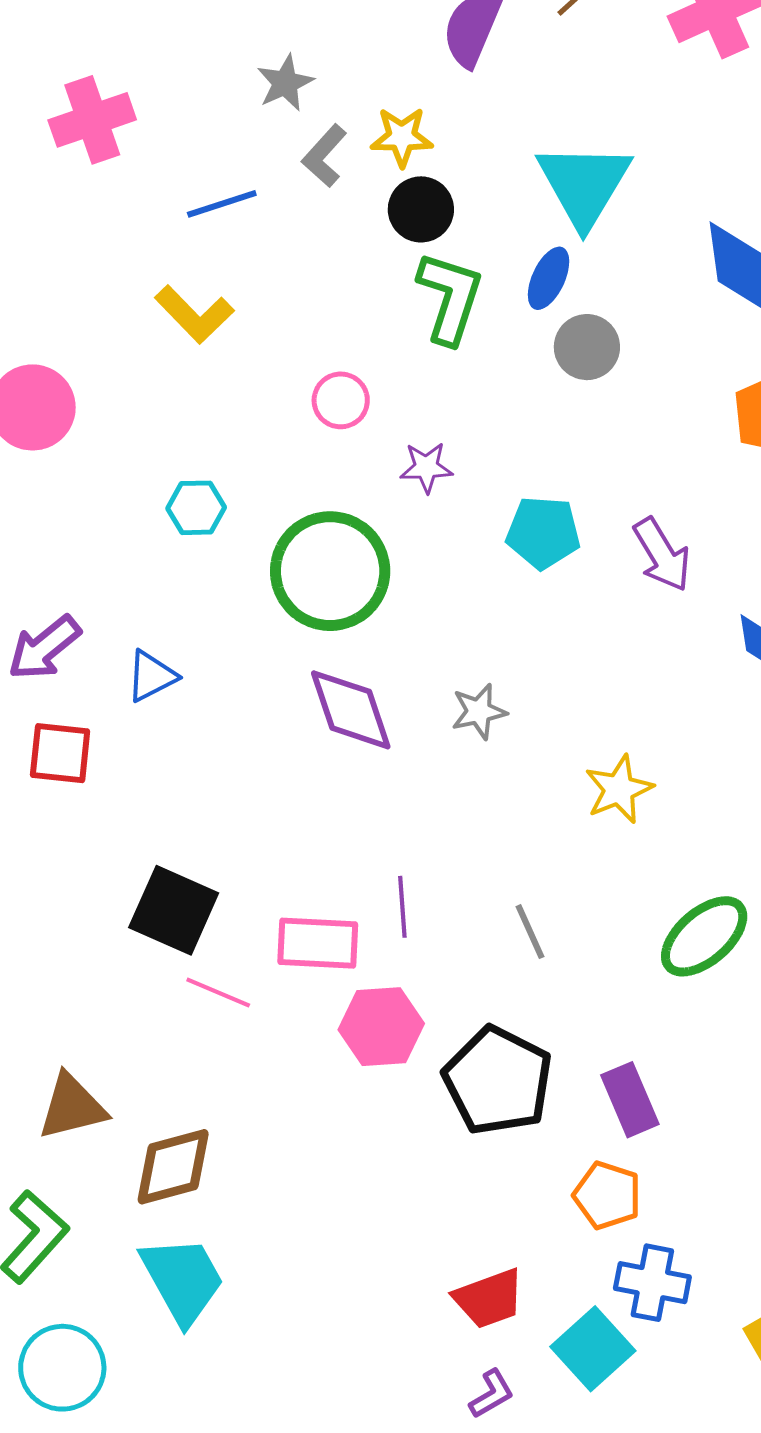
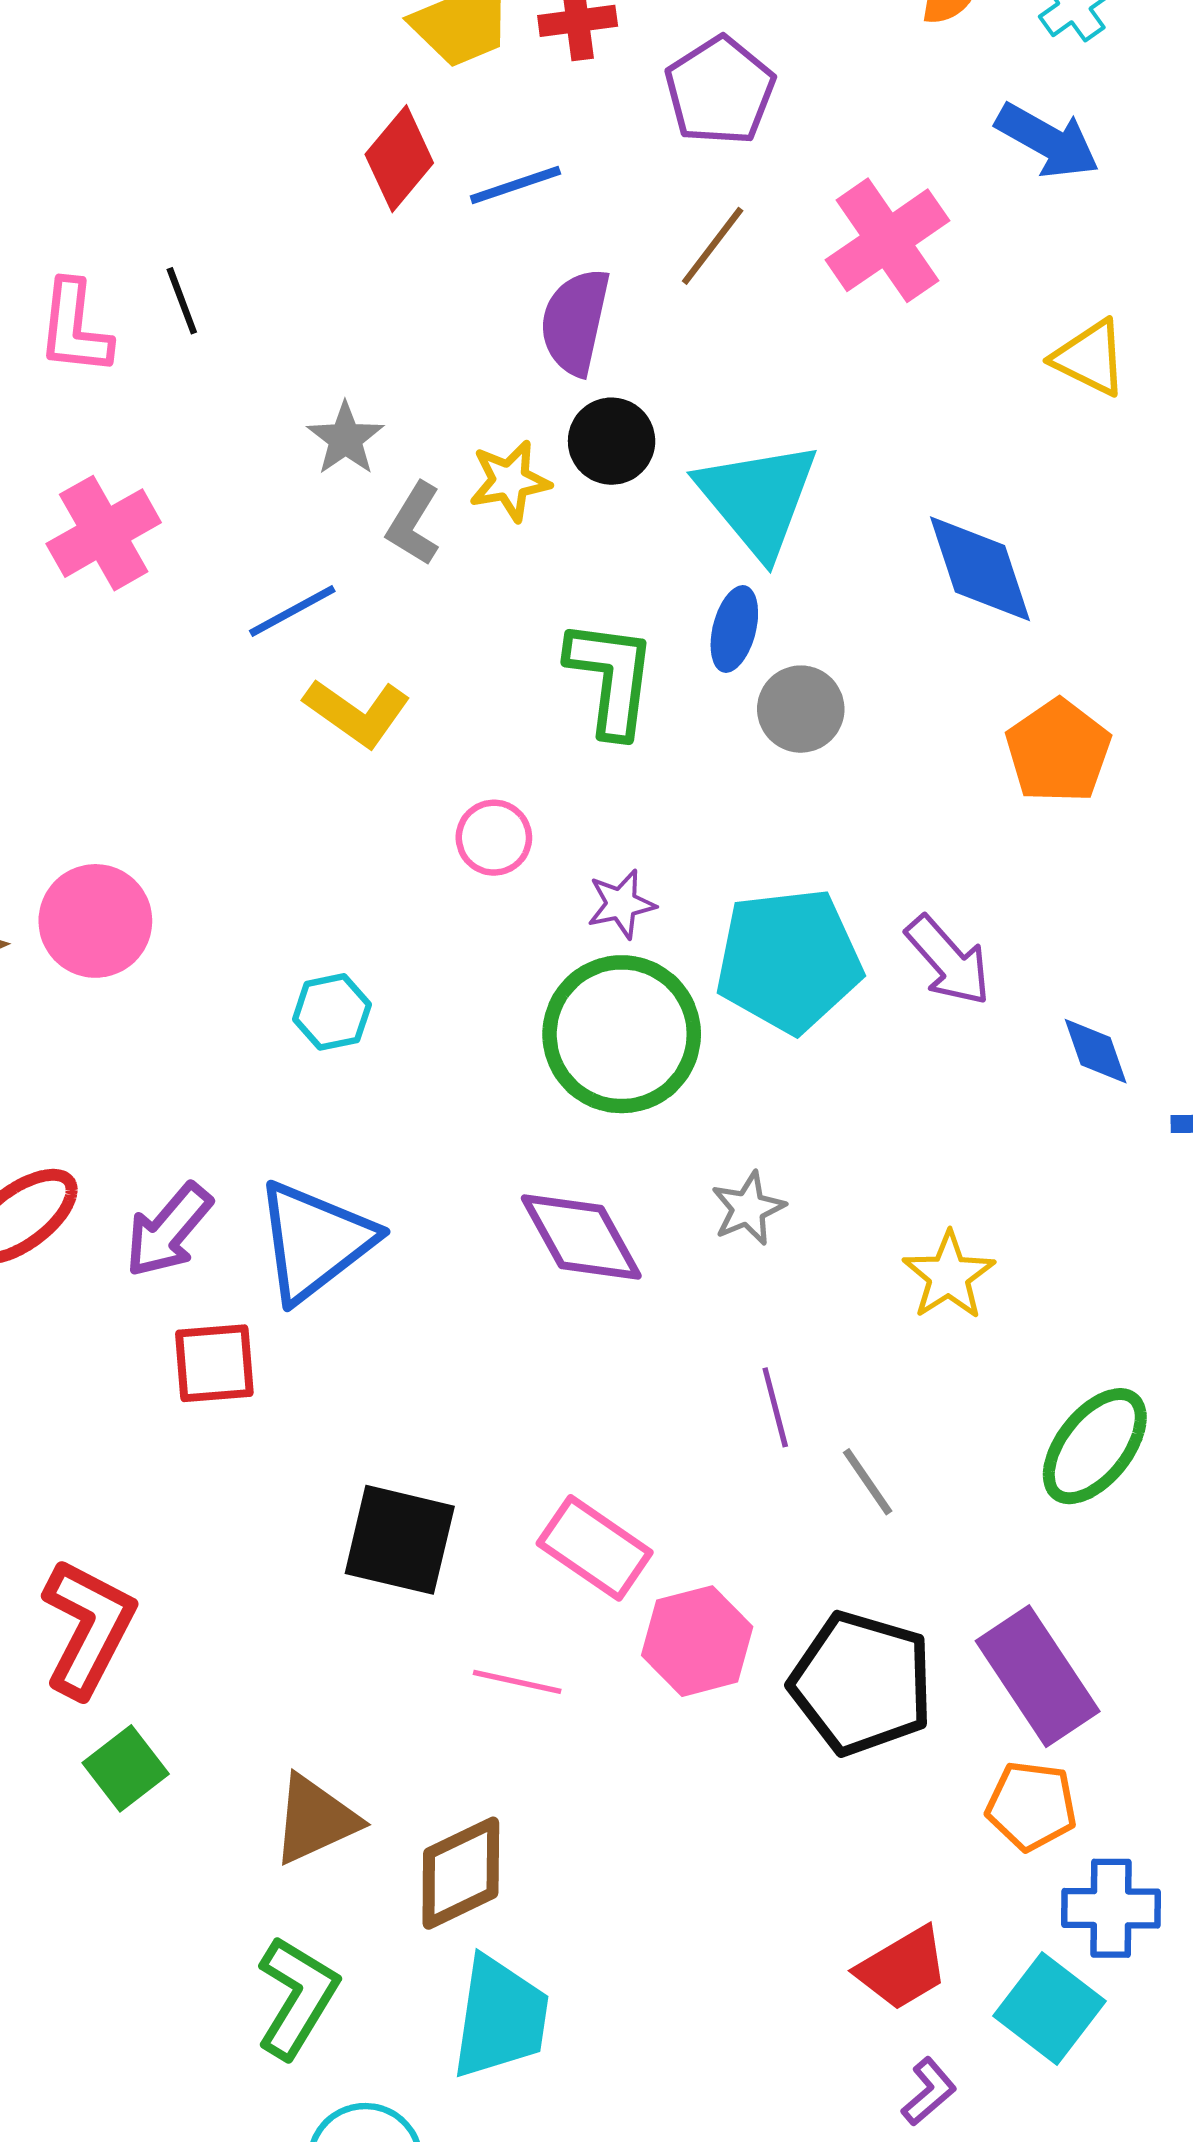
black circle: (421, 209) -> (612, 441), moved
yellow L-shape: (194, 314) -> (357, 713), moved
cyan pentagon: (543, 533) -> (789, 960), size x1.5
green circle: (330, 571) -> (622, 1034), moved
blue triangle: (152, 676) -> (315, 1241), size x1.8
purple line: (402, 907) -> (775, 1407), moved
pink rectangle: (318, 943) -> (595, 1548), turned 42
pink line: (218, 992) -> (517, 1682), moved
purple rectangle: (630, 1100) -> (1038, 1676), size x1.4
cyan trapezoid: (183, 1280) -> (500, 2018), turned 48

